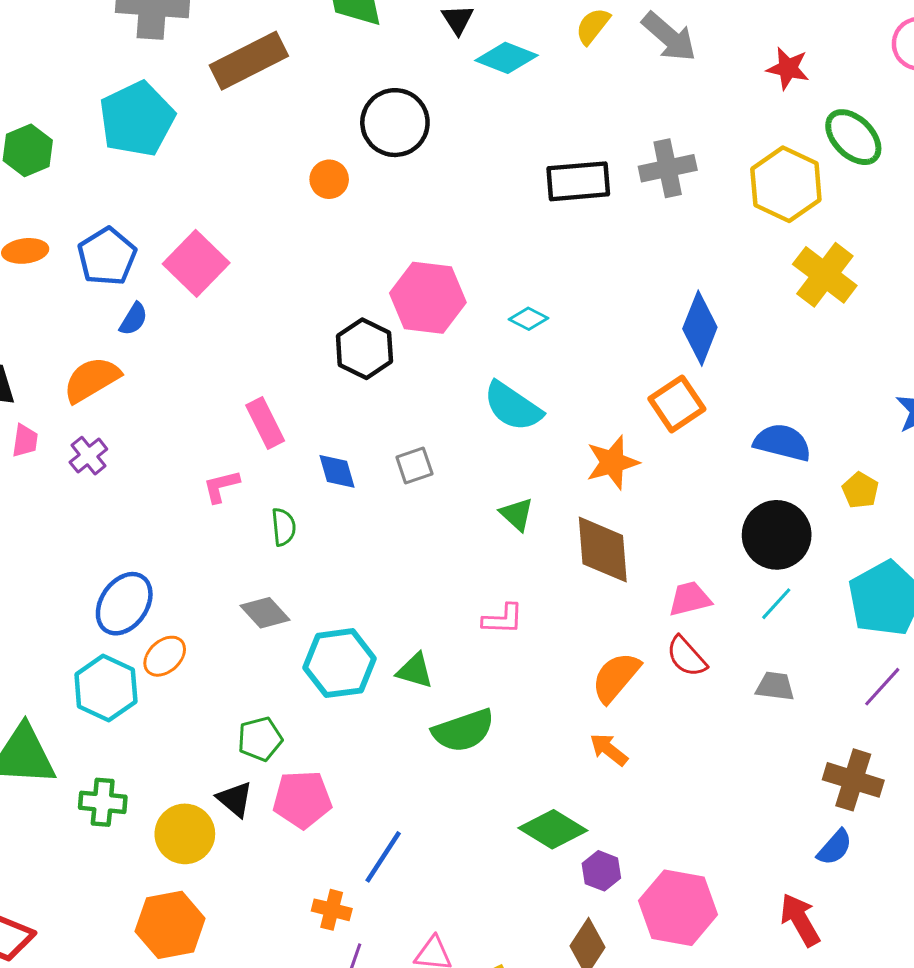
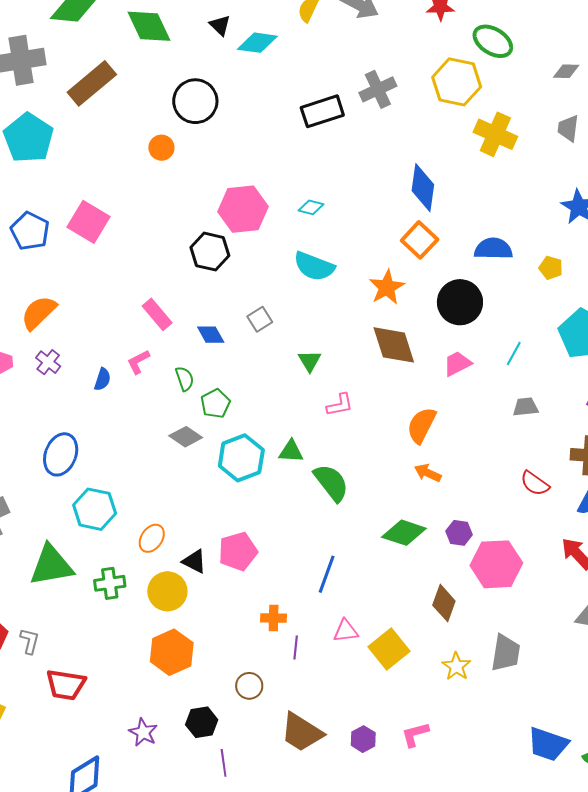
blue semicircle: (134, 319) -> (103, 379), moved
green triangle: (517, 514) -> (310, 361), moved, turned 30
black circle: (777, 535) -> (460, 302), moved
blue ellipse: (124, 604) -> (61, 454), moved
orange ellipse: (165, 656) -> (152, 538), moved
red semicircle: (687, 657) -> (535, 483), moved
green semicircle: (463, 731) -> (331, 483), turned -96
green pentagon: (260, 739) -> (215, 404), moved
blue line: (383, 857) -> (327, 574), moved
purple hexagon: (601, 871) -> (459, 533), moved

